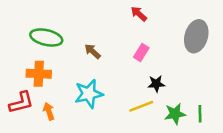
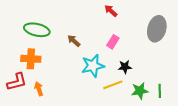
cyan star: (89, 94) -> (93, 66), moved

